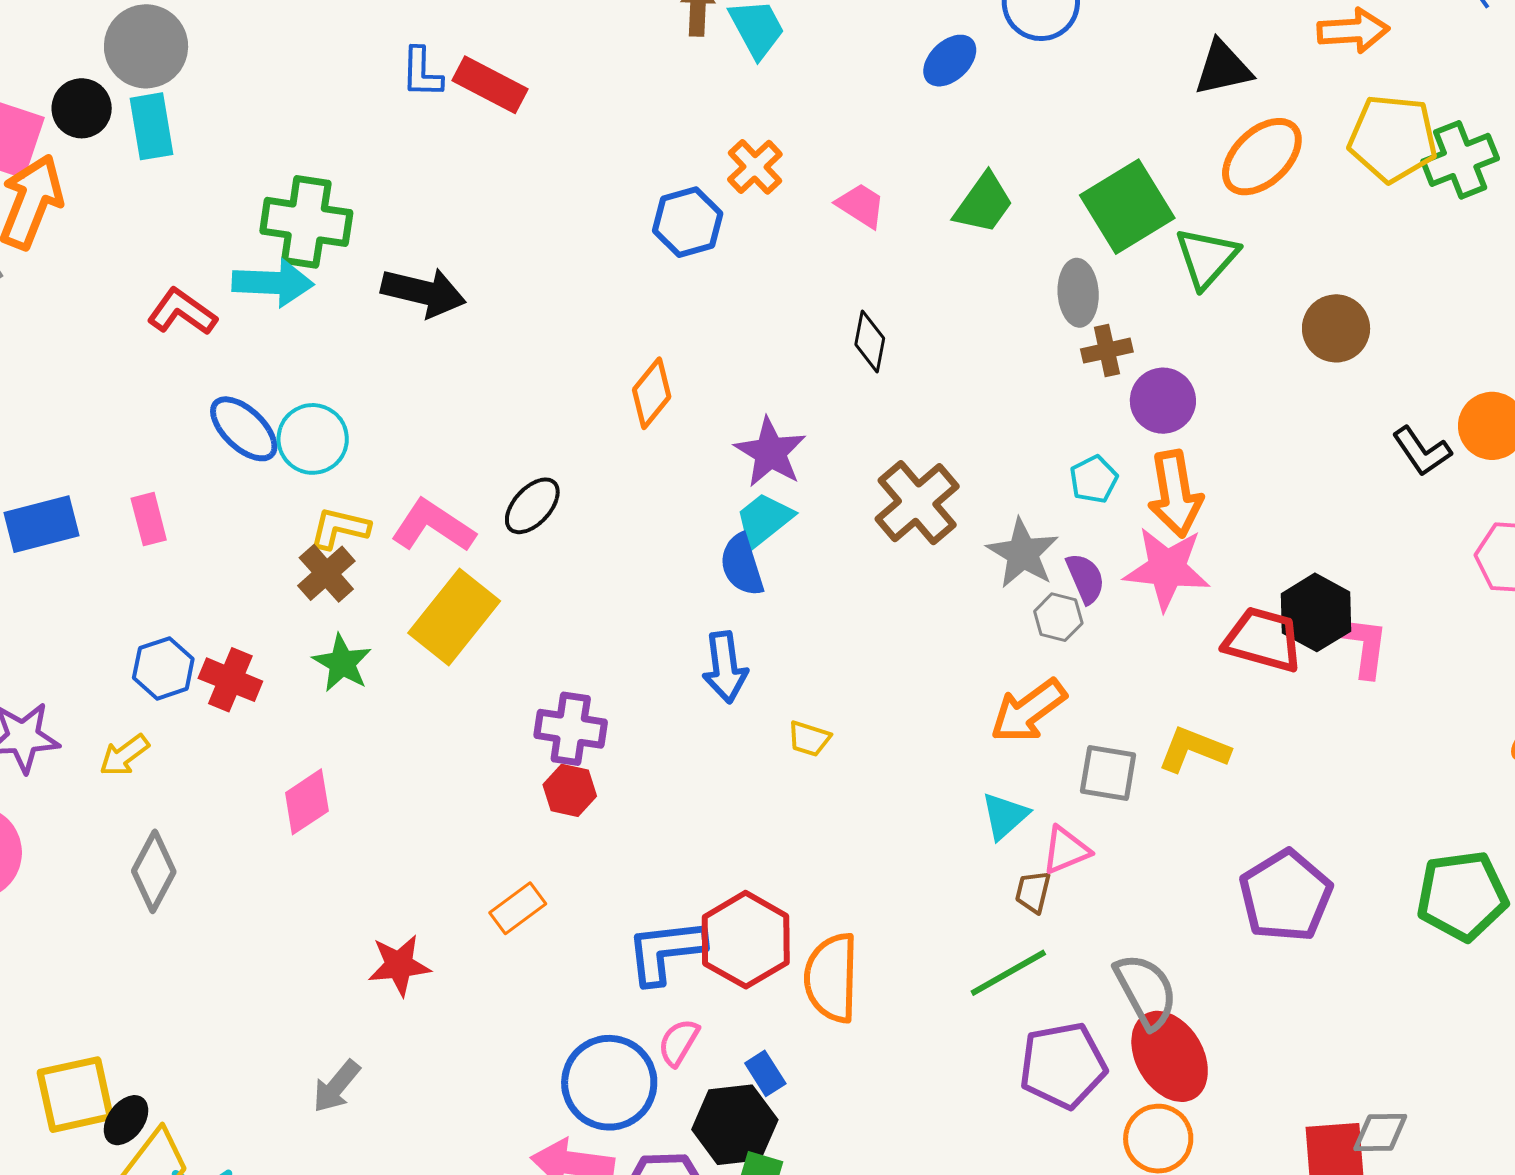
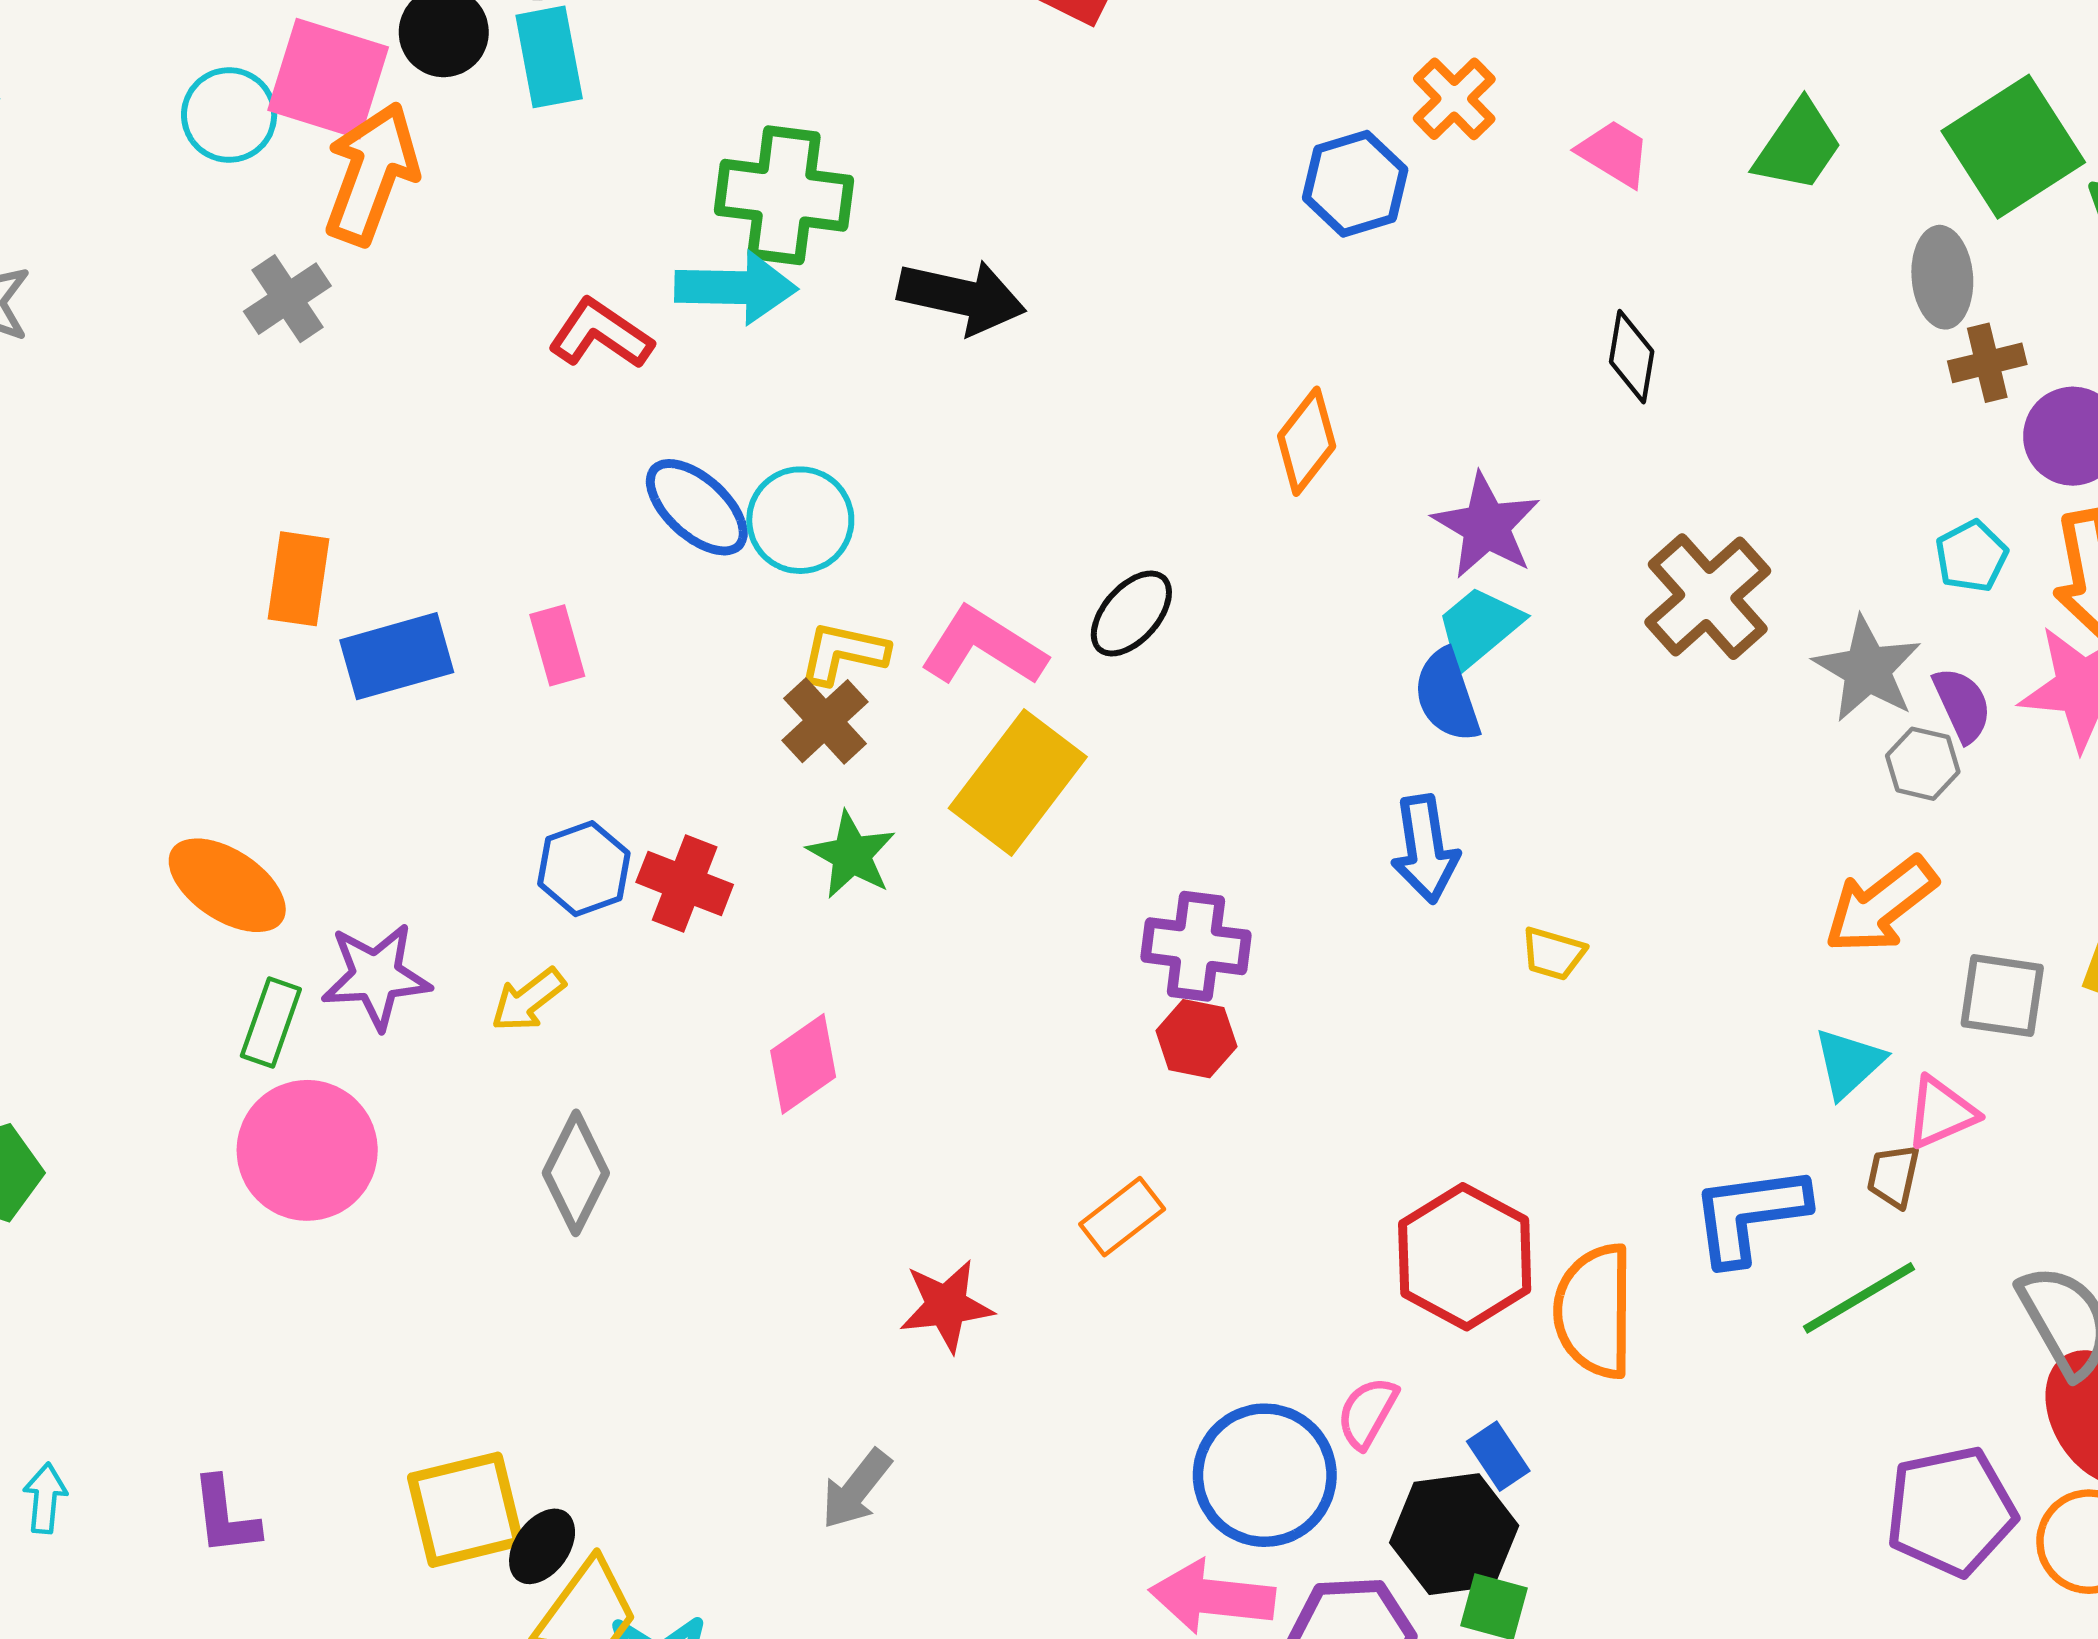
blue L-shape: (666, 951) -> (1749, 1215), moved
purple pentagon: (1063, 1065) -> (1951, 1511), moved

